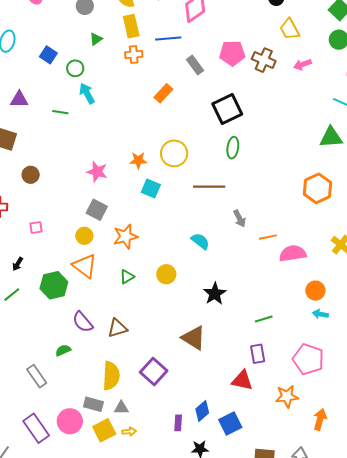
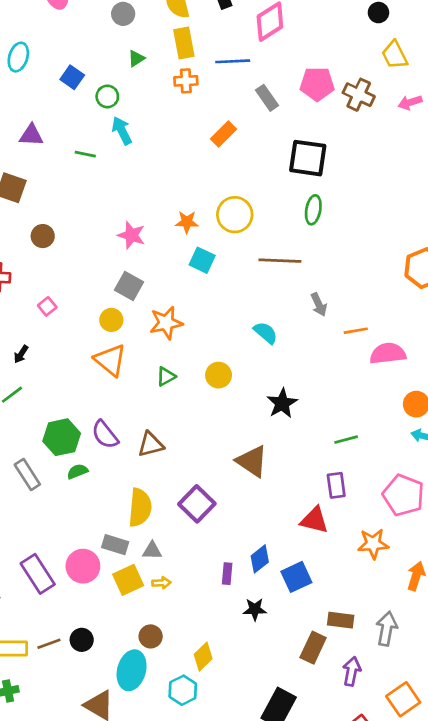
black square: (227, 109) -> (308, 158), turned 32
pink square: (36, 227) -> (47, 306), turned -32
green hexagon: (54, 285) -> (62, 437), moved
gray rectangle: (37, 376) -> (27, 474), moved

